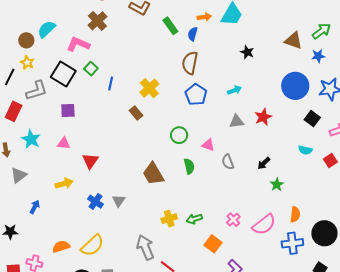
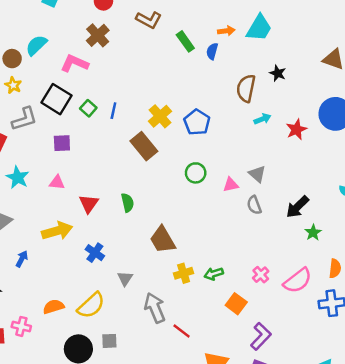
brown semicircle: (190, 63) -> (246, 88), moved
green square: (91, 69) -> (88, 108), moved
blue pentagon: (196, 95) -> (197, 122), moved
brown rectangle: (136, 113) -> (144, 146), size x1.6
red star: (263, 117) -> (296, 129), moved
gray triangle: (237, 121) -> (257, 174), moved, turned 49
pink triangle: (208, 145) -> (231, 185), turned -32
black arrow: (264, 163) -> (297, 207), size x1.5
green semicircle: (189, 166) -> (128, 203), moved
brown trapezoid: (153, 174) -> (163, 240), moved
yellow arrow: (64, 184) -> (57, 231), size x1.4
gray triangle: (119, 201) -> (125, 278), moved

